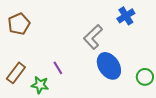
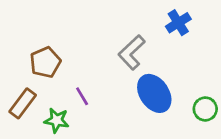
brown pentagon: (19, 24) -> (45, 62), moved

